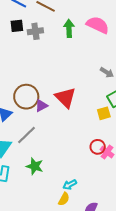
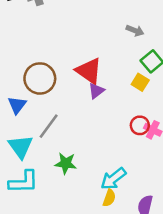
purple triangle: (41, 106) -> (96, 91), moved
yellow square: (104, 113) -> (140, 82), turned -32
cyan arrow: (70, 185) -> (113, 179), size x1.5

